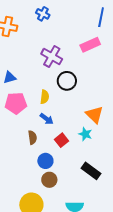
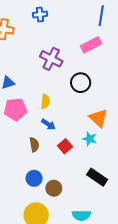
blue cross: (43, 14) -> (40, 14), turned -32
black circle: (67, 81) -> (81, 83), moved
blue circle: (45, 161) -> (34, 178), moved

